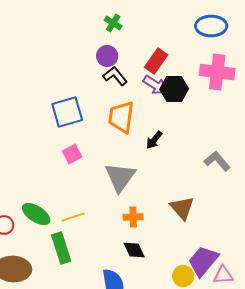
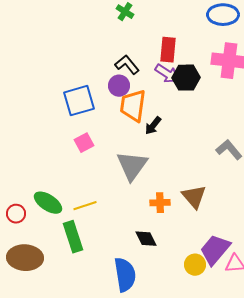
purple circle: (107, 56) -> (119, 86), moved
red rectangle: (156, 61) -> (168, 50), turned -30
black arrow: (154, 140) -> (153, 126), moved
orange cross: (133, 217) -> (160, 203), moved

